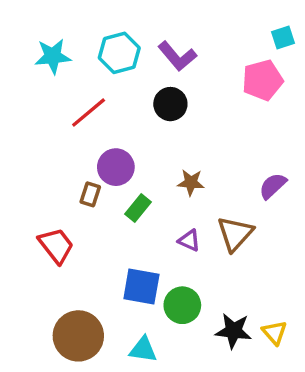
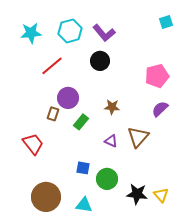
pink pentagon: (262, 80) -> (157, 76), moved
blue square: (141, 286) -> (83, 168), size x0.6

